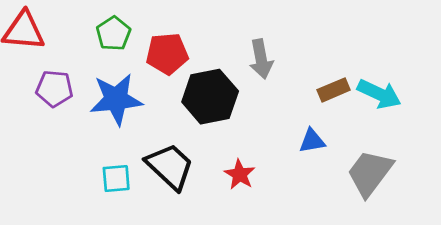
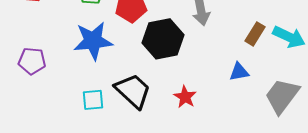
purple pentagon: (54, 89) -> (32, 61), moved
brown rectangle: (334, 90) -> (255, 34), turned -35

